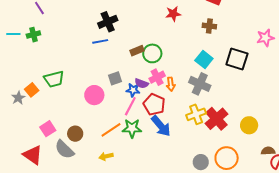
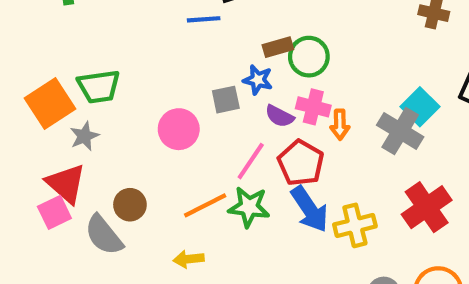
cyan square: (204, 60) -> (420, 107), moved
pink cross: (157, 77) -> (313, 107), turned 35
orange square: (32, 90) -> (50, 104), size x1.6
blue star: (133, 90) -> (258, 80), moved
gray star: (18, 98) -> (84, 136), moved
yellow cross: (196, 114) -> (355, 225), moved
pink square: (48, 129) -> (54, 212), moved
red triangle: (33, 155) -> (66, 184), moved

